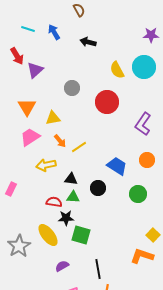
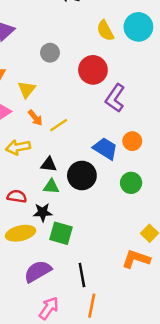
yellow triangle: (53, 118) -> (27, 90), turned -42
purple L-shape: (143, 124) -> (115, 98), moved
orange circle: (147, 160) -> (132, 141), moved
black circle: (98, 188) -> (82, 175), size x1.5
red semicircle: (54, 202) -> (17, 196), moved
yellow ellipse: (48, 235) -> (21, 233), turned -65
purple semicircle: (62, 266) -> (38, 271), size x1.6

